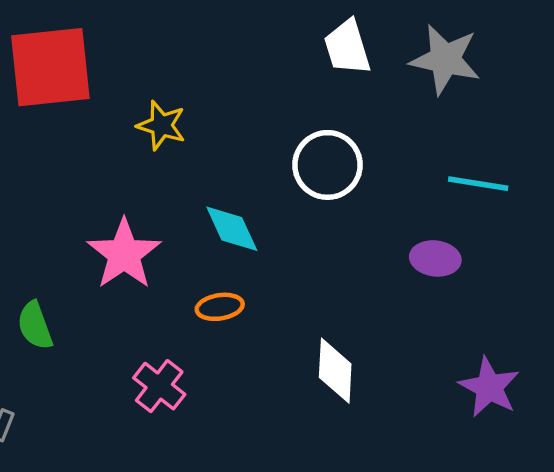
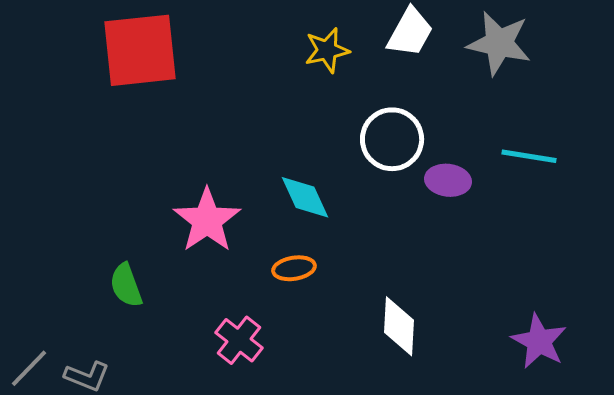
white trapezoid: (347, 47) -> (410, 32), turned -134
yellow star: (161, 125) -> (327, 50), moved, turned -30
purple ellipse: (435, 258) -> (448, 180), moved

